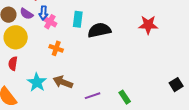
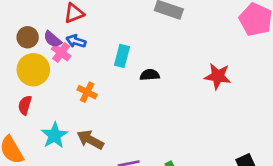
blue arrow: (43, 13) -> (76, 41), turned 96
pink cross: (50, 22) -> (61, 52), moved
black semicircle: (99, 30) -> (150, 75), size x0.6

